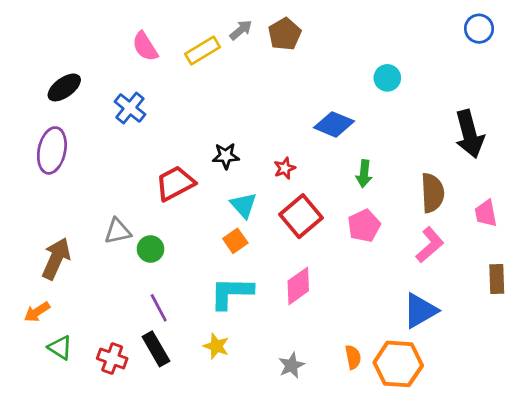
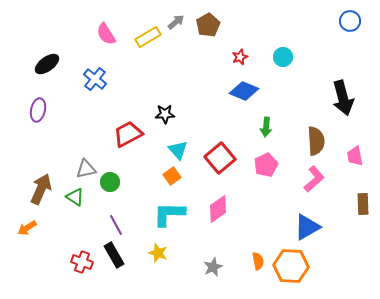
purple ellipse: (52, 150) -> (38, 110), size x0.7
red star: (285, 168) -> (240, 57), moved
green triangle: (60, 348) -> (75, 197), moved

